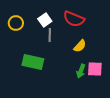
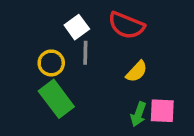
yellow circle: (16, 23) -> (51, 63), moved
green rectangle: (33, 62) -> (56, 99), turned 40

